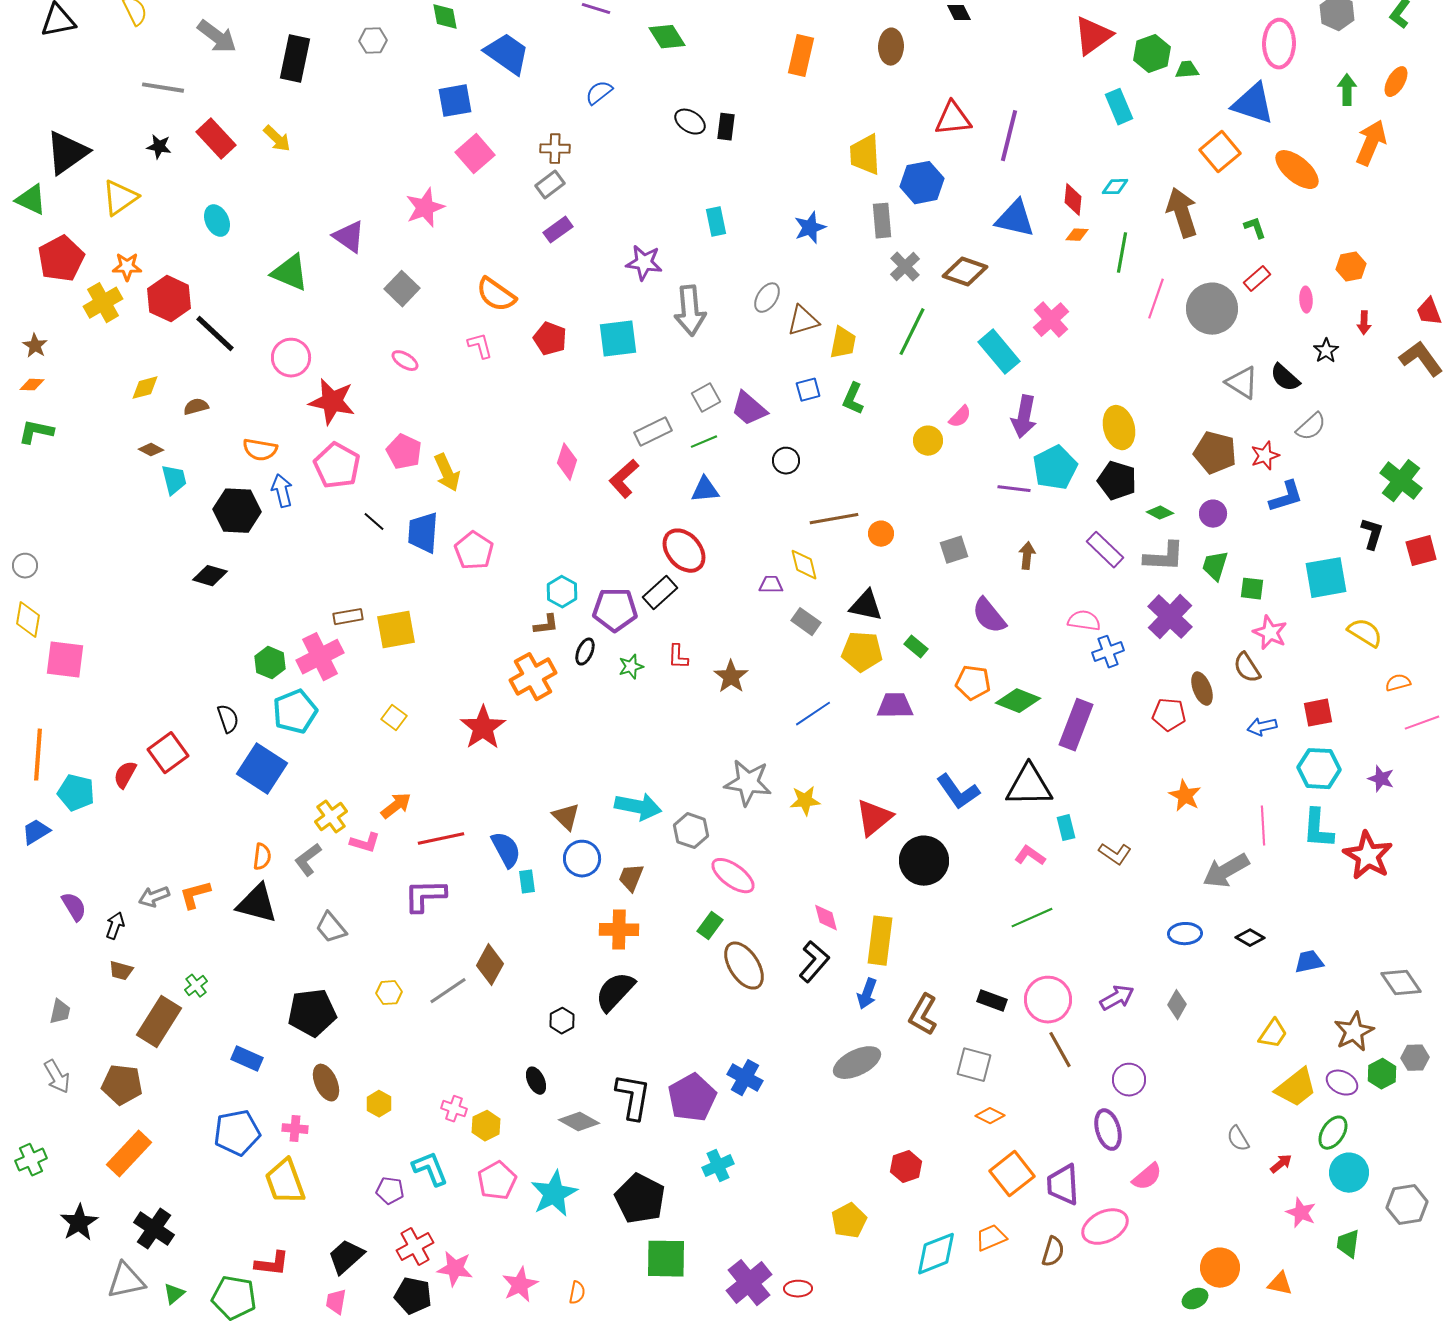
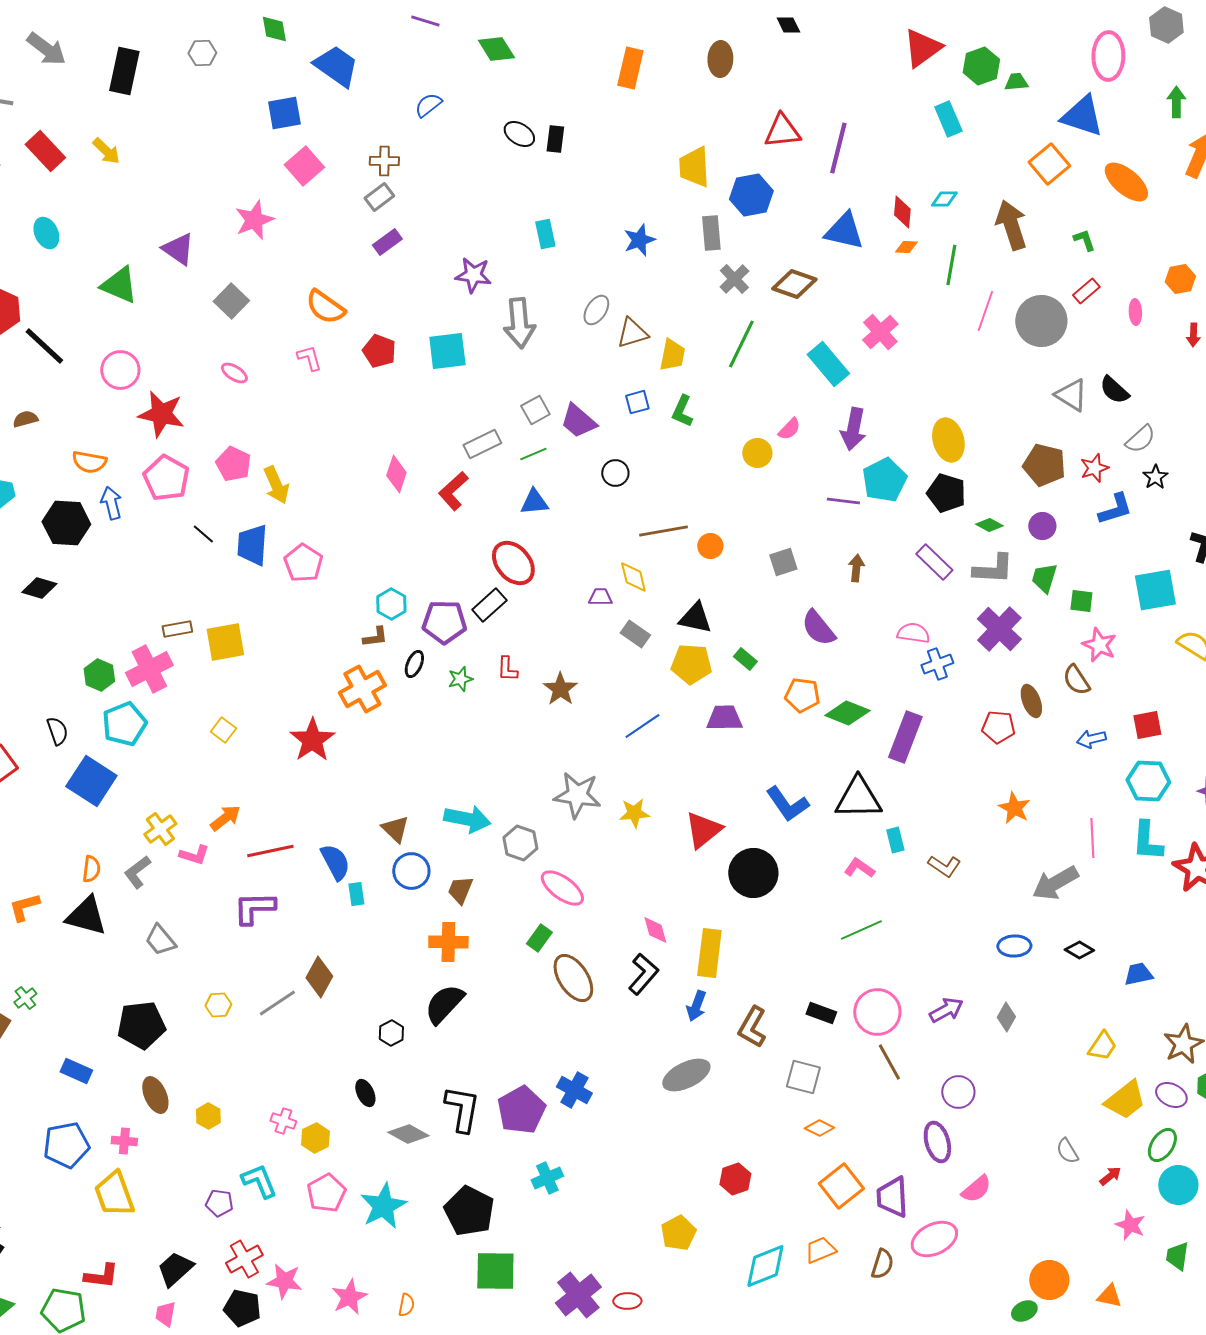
black star: (1326, 351) -> (1155, 477), moved

